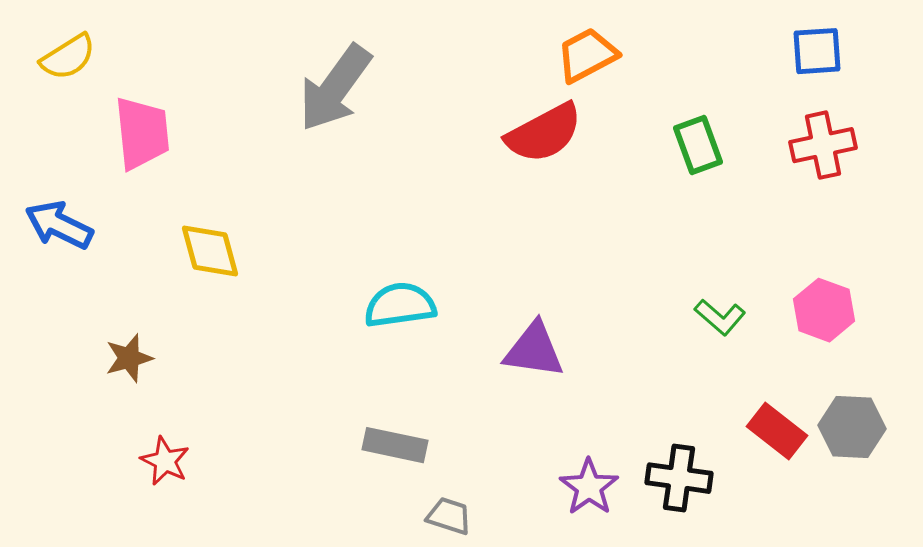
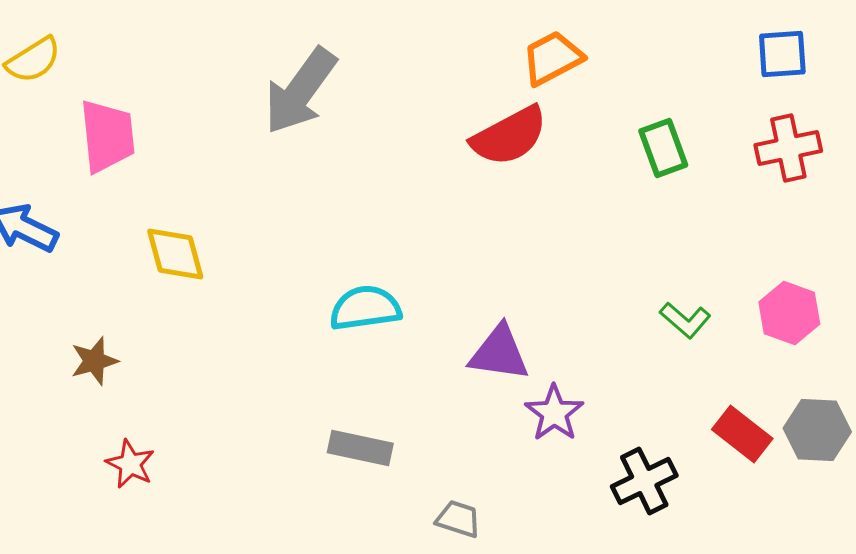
black cross: (679, 478) -> (644, 481), turned -34
purple star: (589, 487) -> (554, 413), moved
gray trapezoid: (449, 516) -> (458, 519), moved

